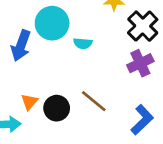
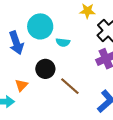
blue arrow: (21, 46) -> (16, 43), turned -40
black circle: (57, 108) -> (45, 69), moved

